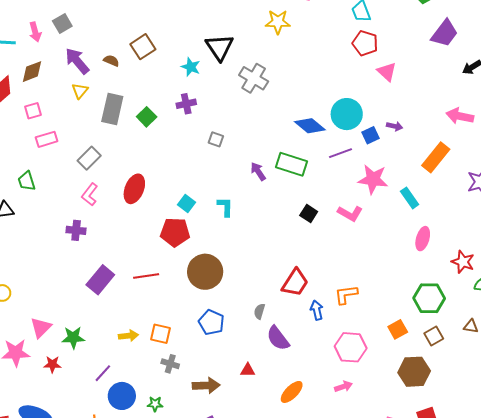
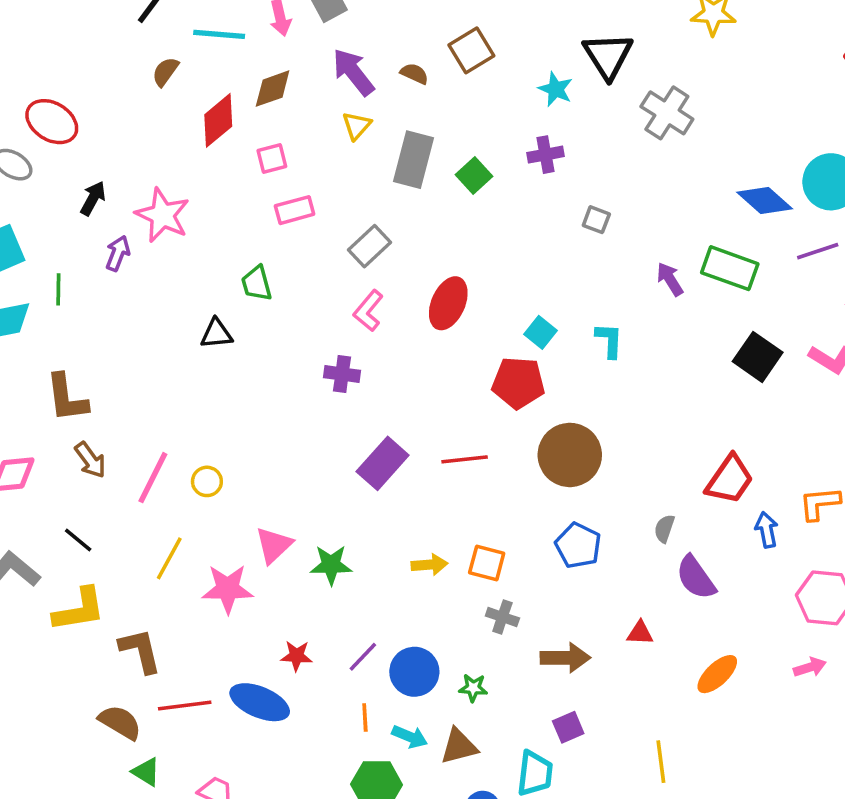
black square: (309, 213) -> (758, 357), size x1.5
red star: (52, 364) -> (297, 656), moved
purple line: (103, 373) -> (363, 657), moved

